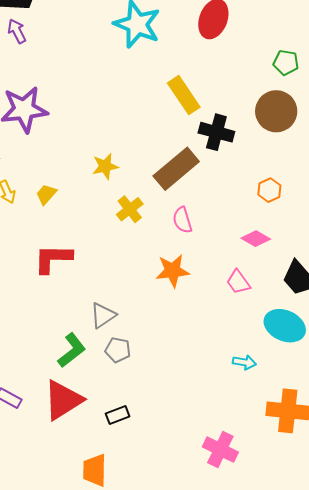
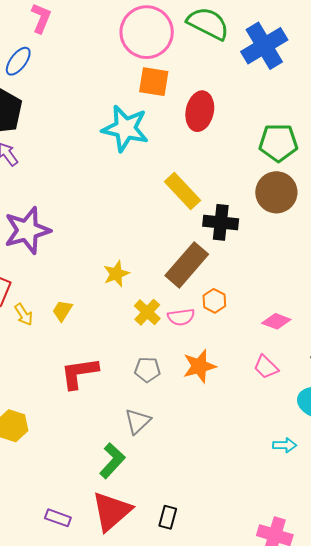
green pentagon: (286, 63) -> (278, 143), size x1.5
orange hexagon: (269, 190) -> (214, 301), moved
pink semicircle: (182, 220) -> (181, 317), moved, turned -72
gray pentagon: (118, 350) -> (147, 370), moved
black rectangle: (118, 415) -> (168, 517), turned -45

